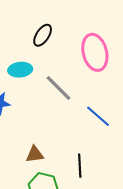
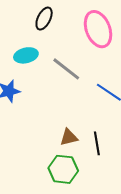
brown triangle: (35, 154) -> (69, 137), moved

